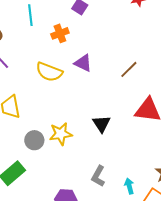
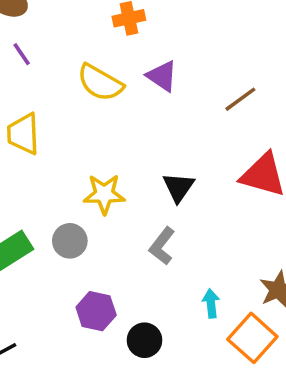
gray circle: (34, 140) -> (70, 241), moved
gray L-shape: (98, 176) -> (162, 246), moved

